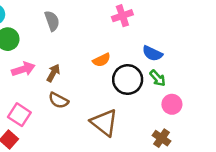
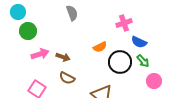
pink cross: (122, 16) -> (124, 23), moved
gray semicircle: (52, 21) -> (72, 13), moved
brown arrow: (53, 73) -> (63, 57), turned 80

